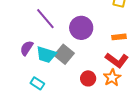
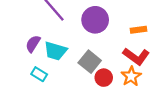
gray square: (64, 54) -> (90, 62), moved
cyan rectangle: (37, 83) -> (39, 74), moved

